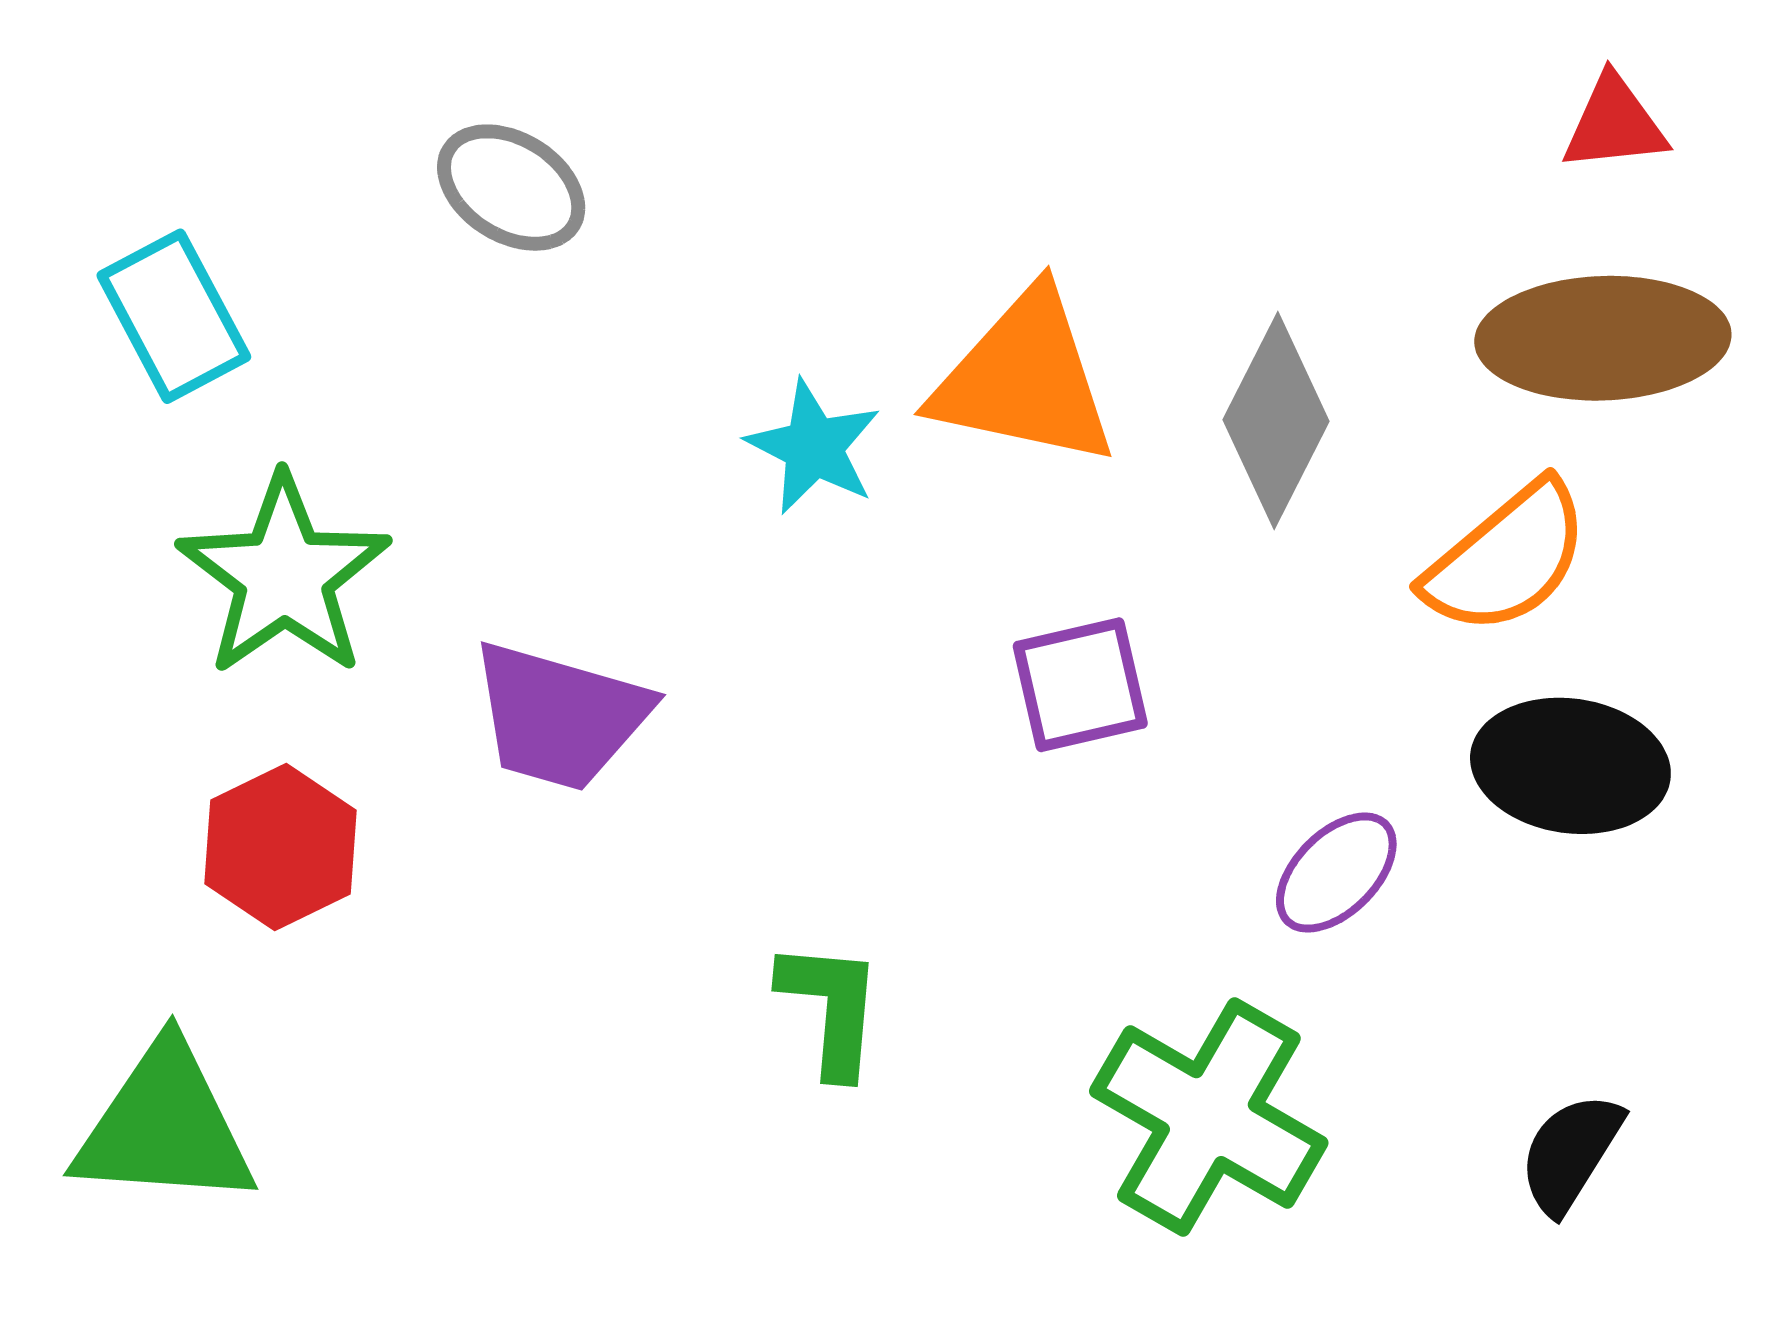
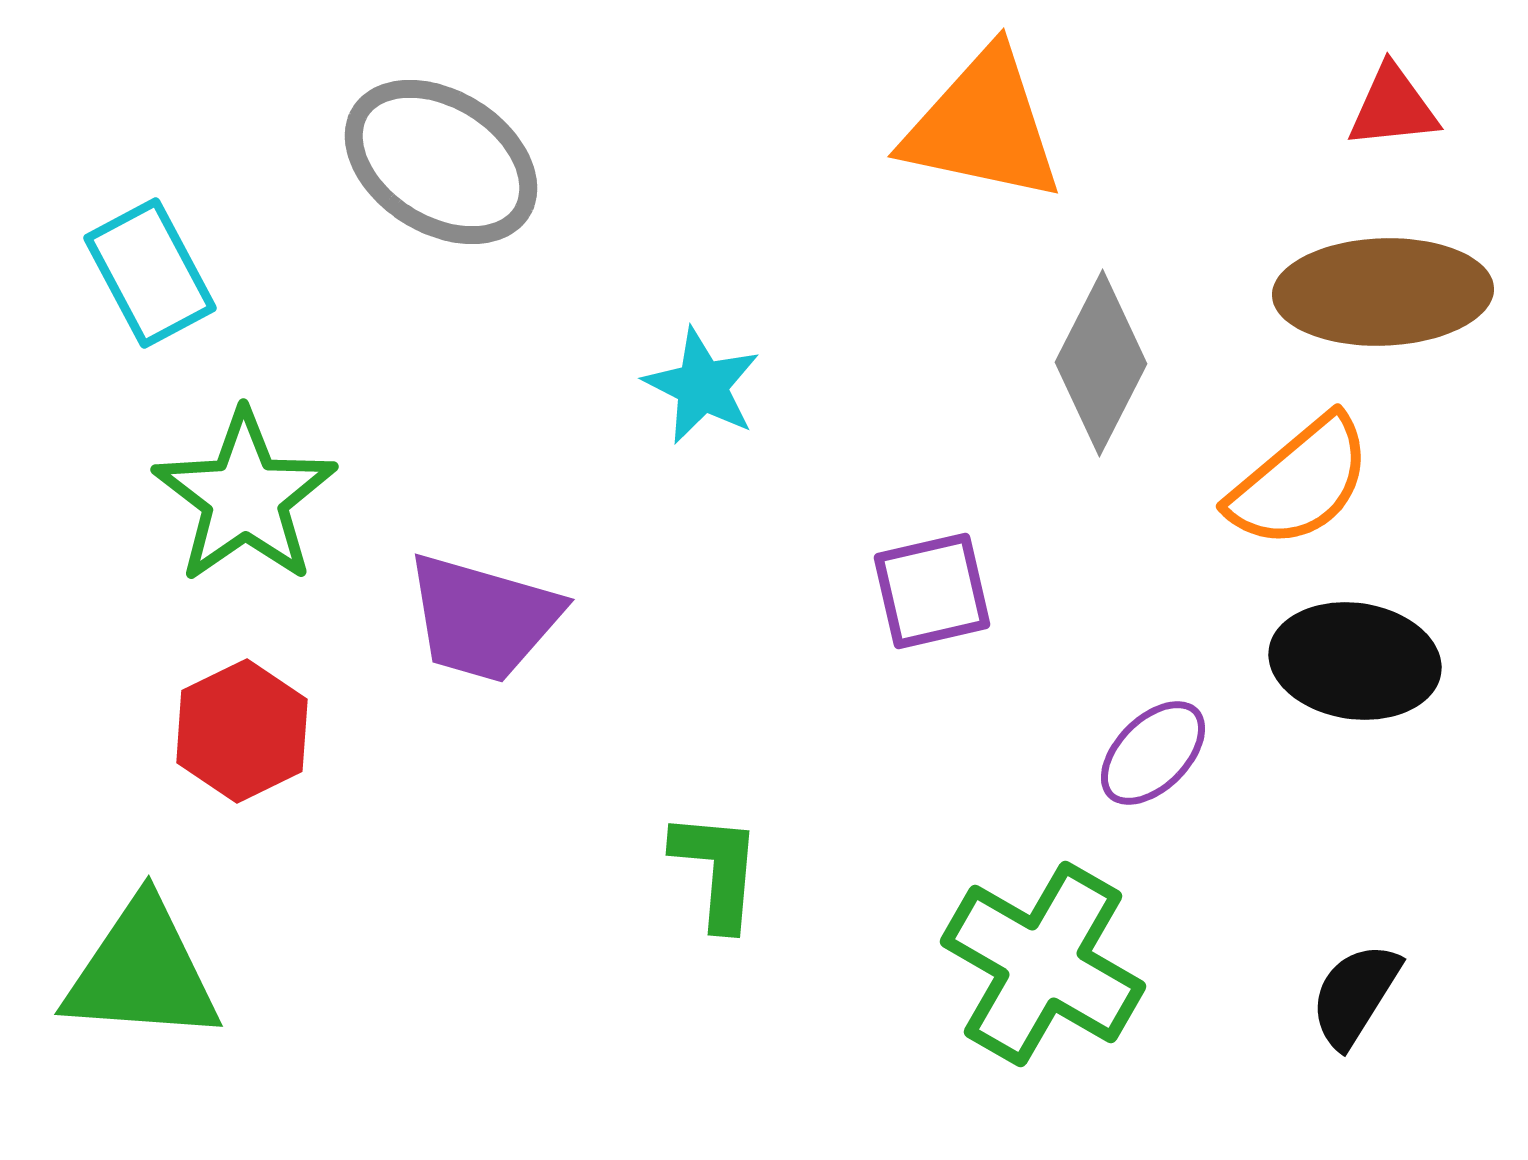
gray ellipse: (511, 188) -> (441, 162), size x1.5
orange triangle: (1025, 379) -> (983, 126), moved

